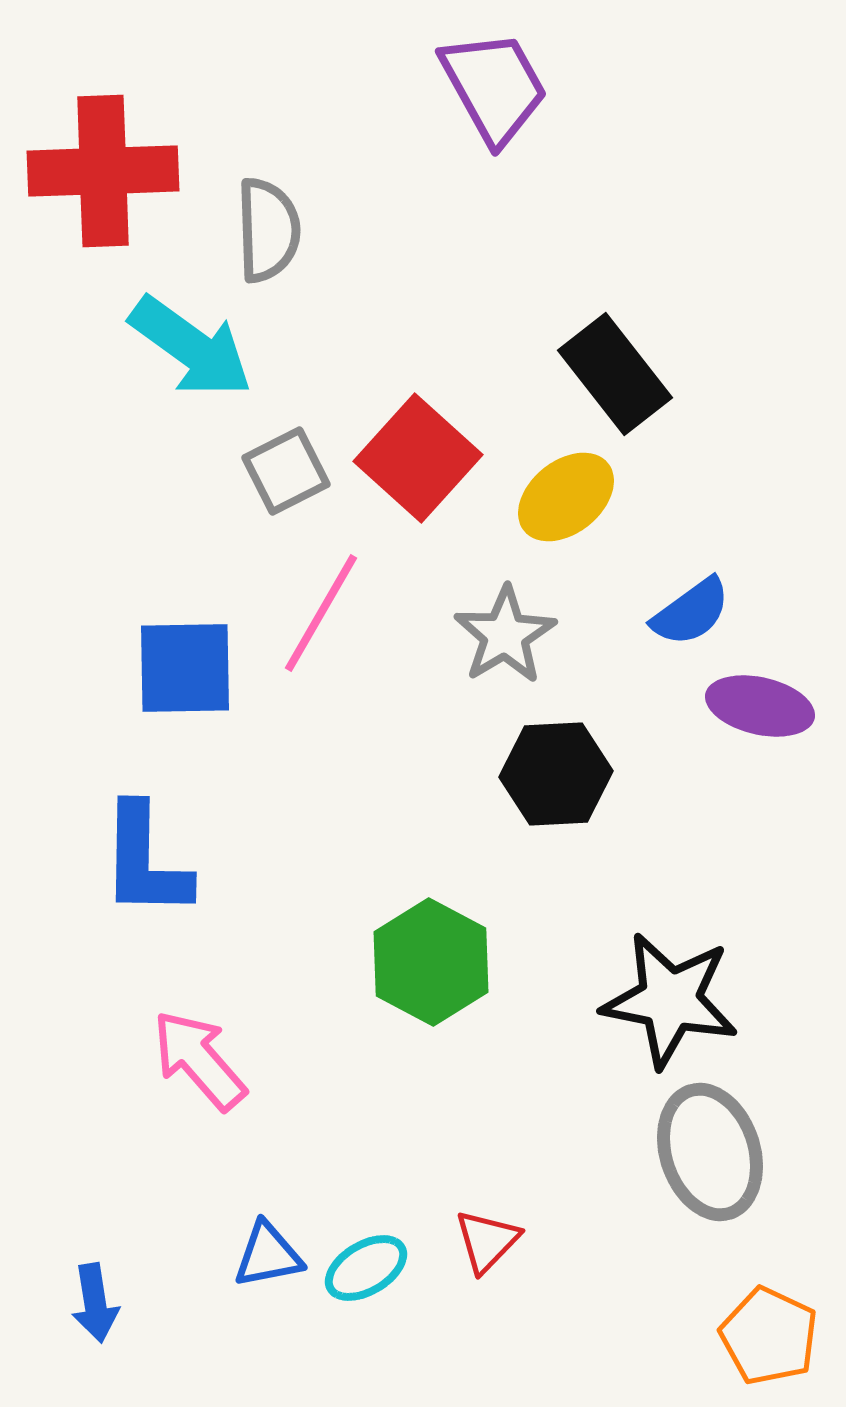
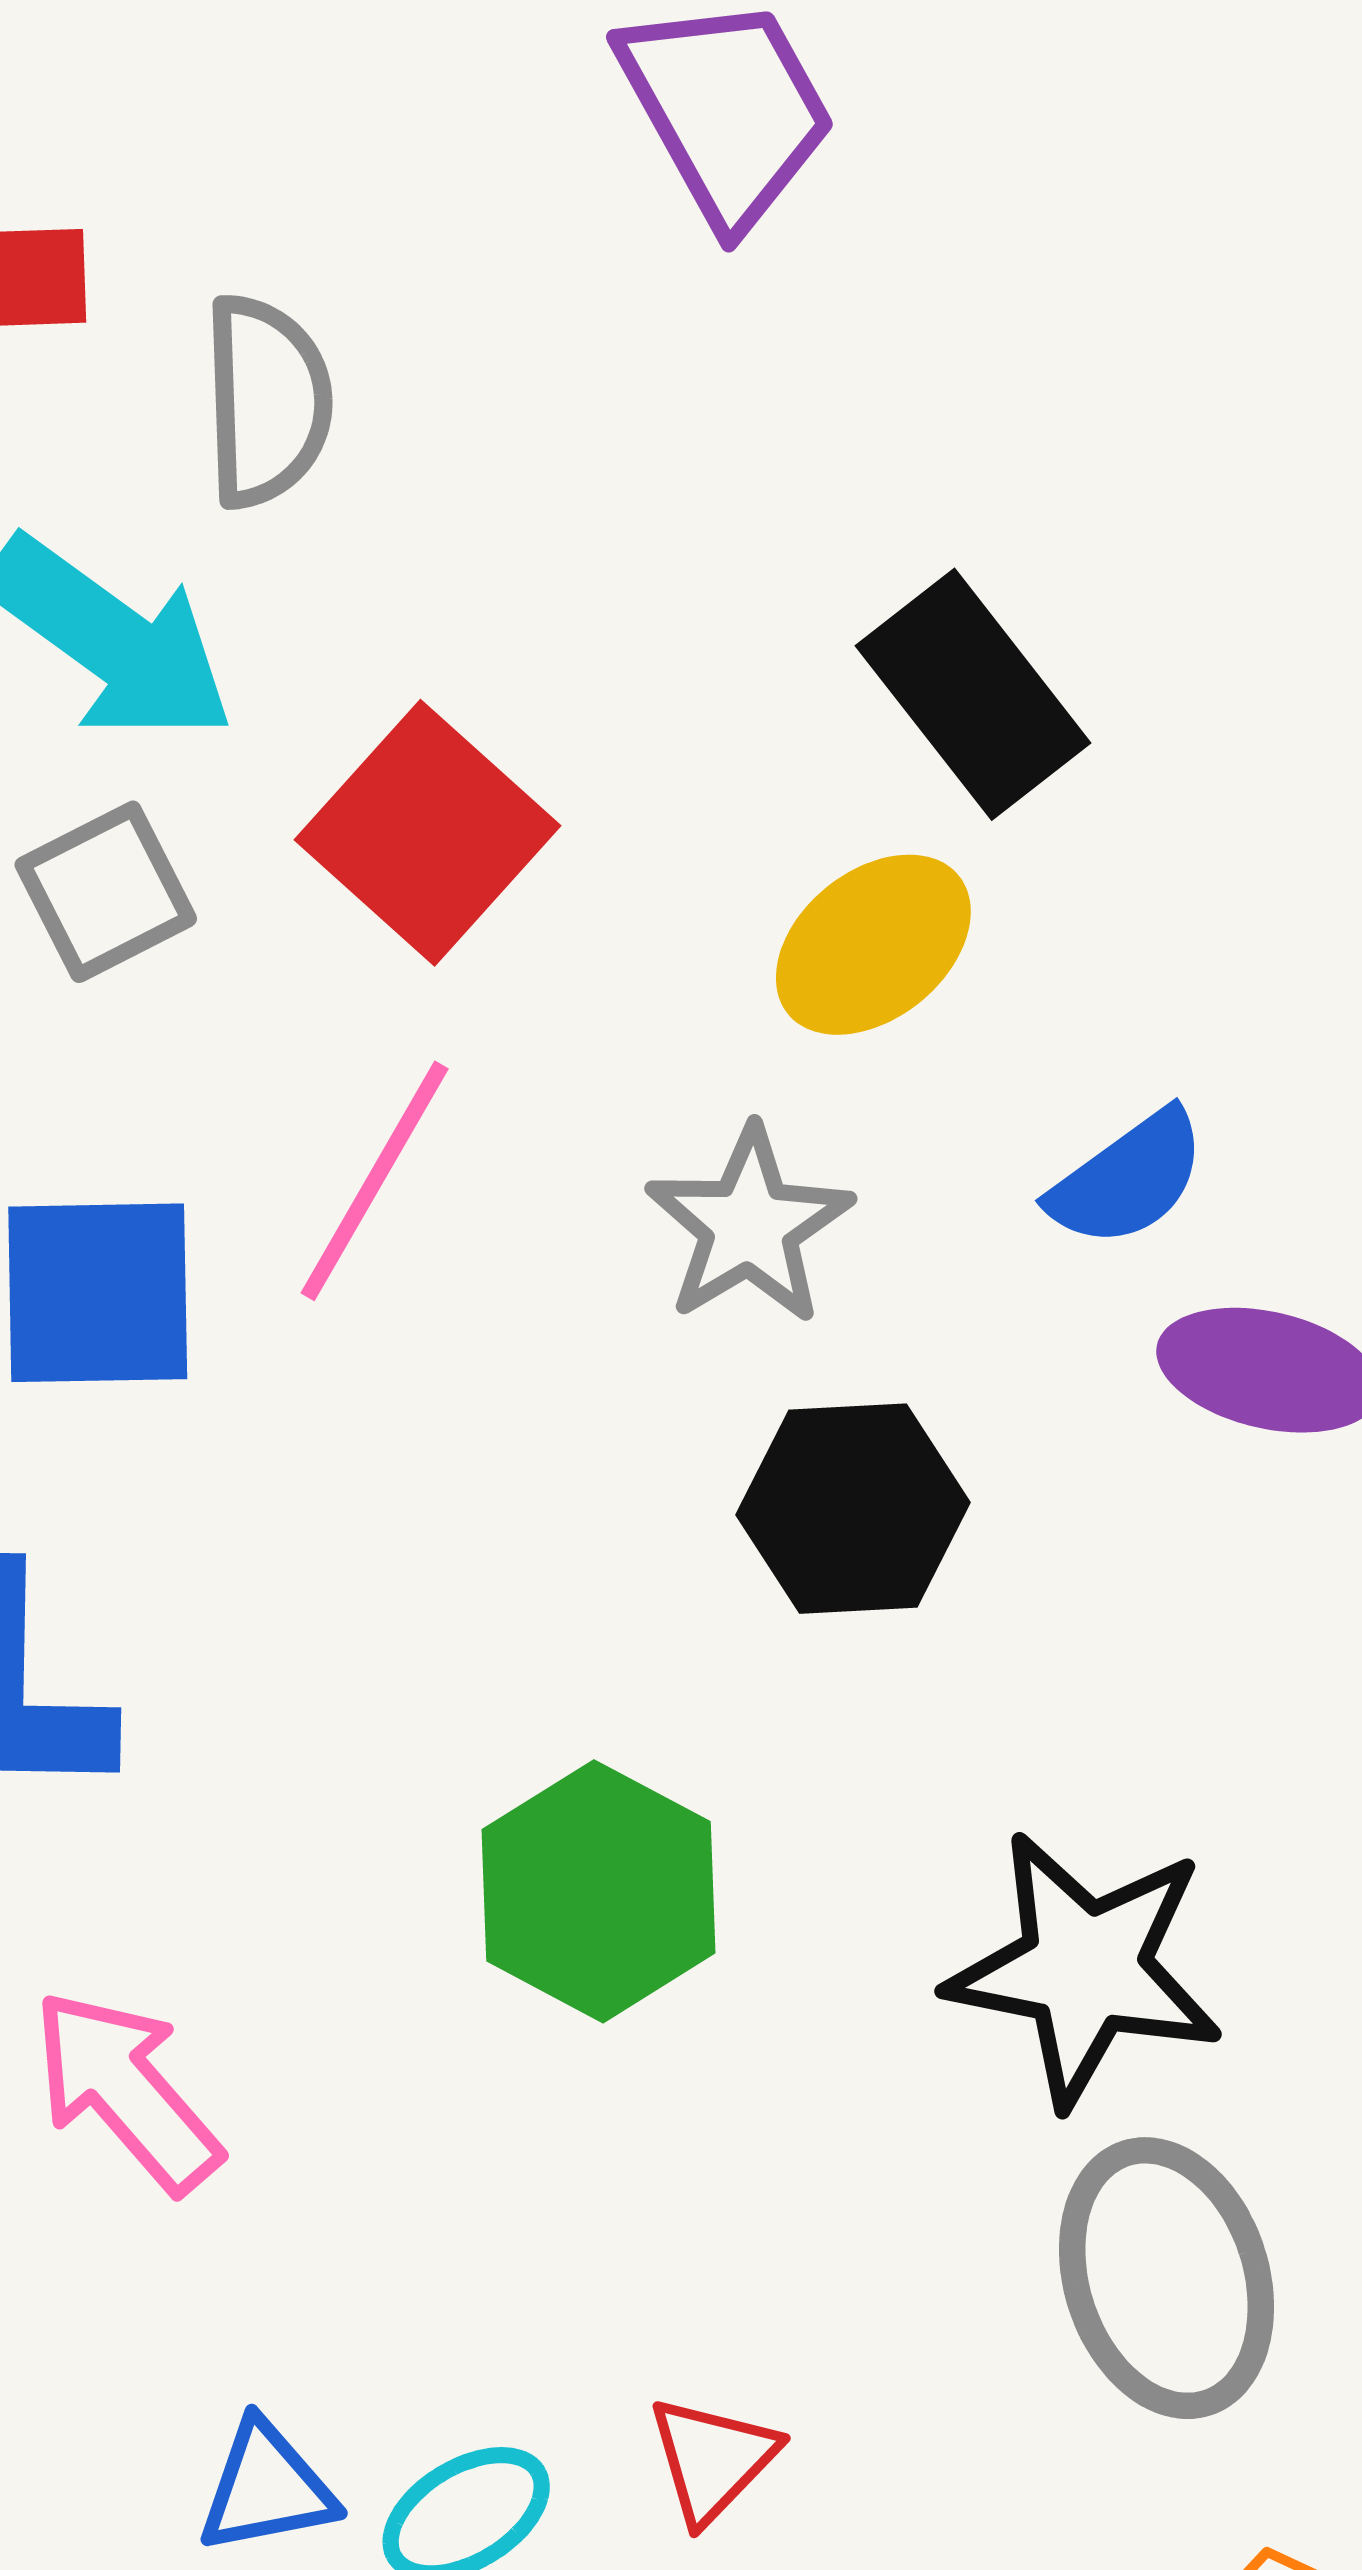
red square: (418, 458) -> (427, 833), moved
gray square: (286, 471) -> (106, 892), moved

